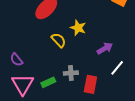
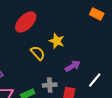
purple arrow: (105, 48) -> (73, 66), moved

